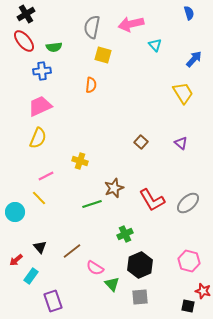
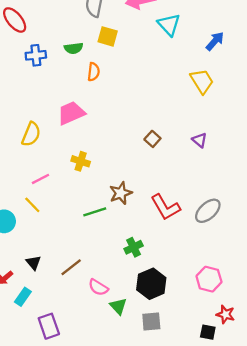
cyan triangle: (155, 45) -> (169, 25), size x1.5
green semicircle: (54, 47) -> (74, 48), moved
pink trapezoid: (40, 106) -> (71, 113), moved

